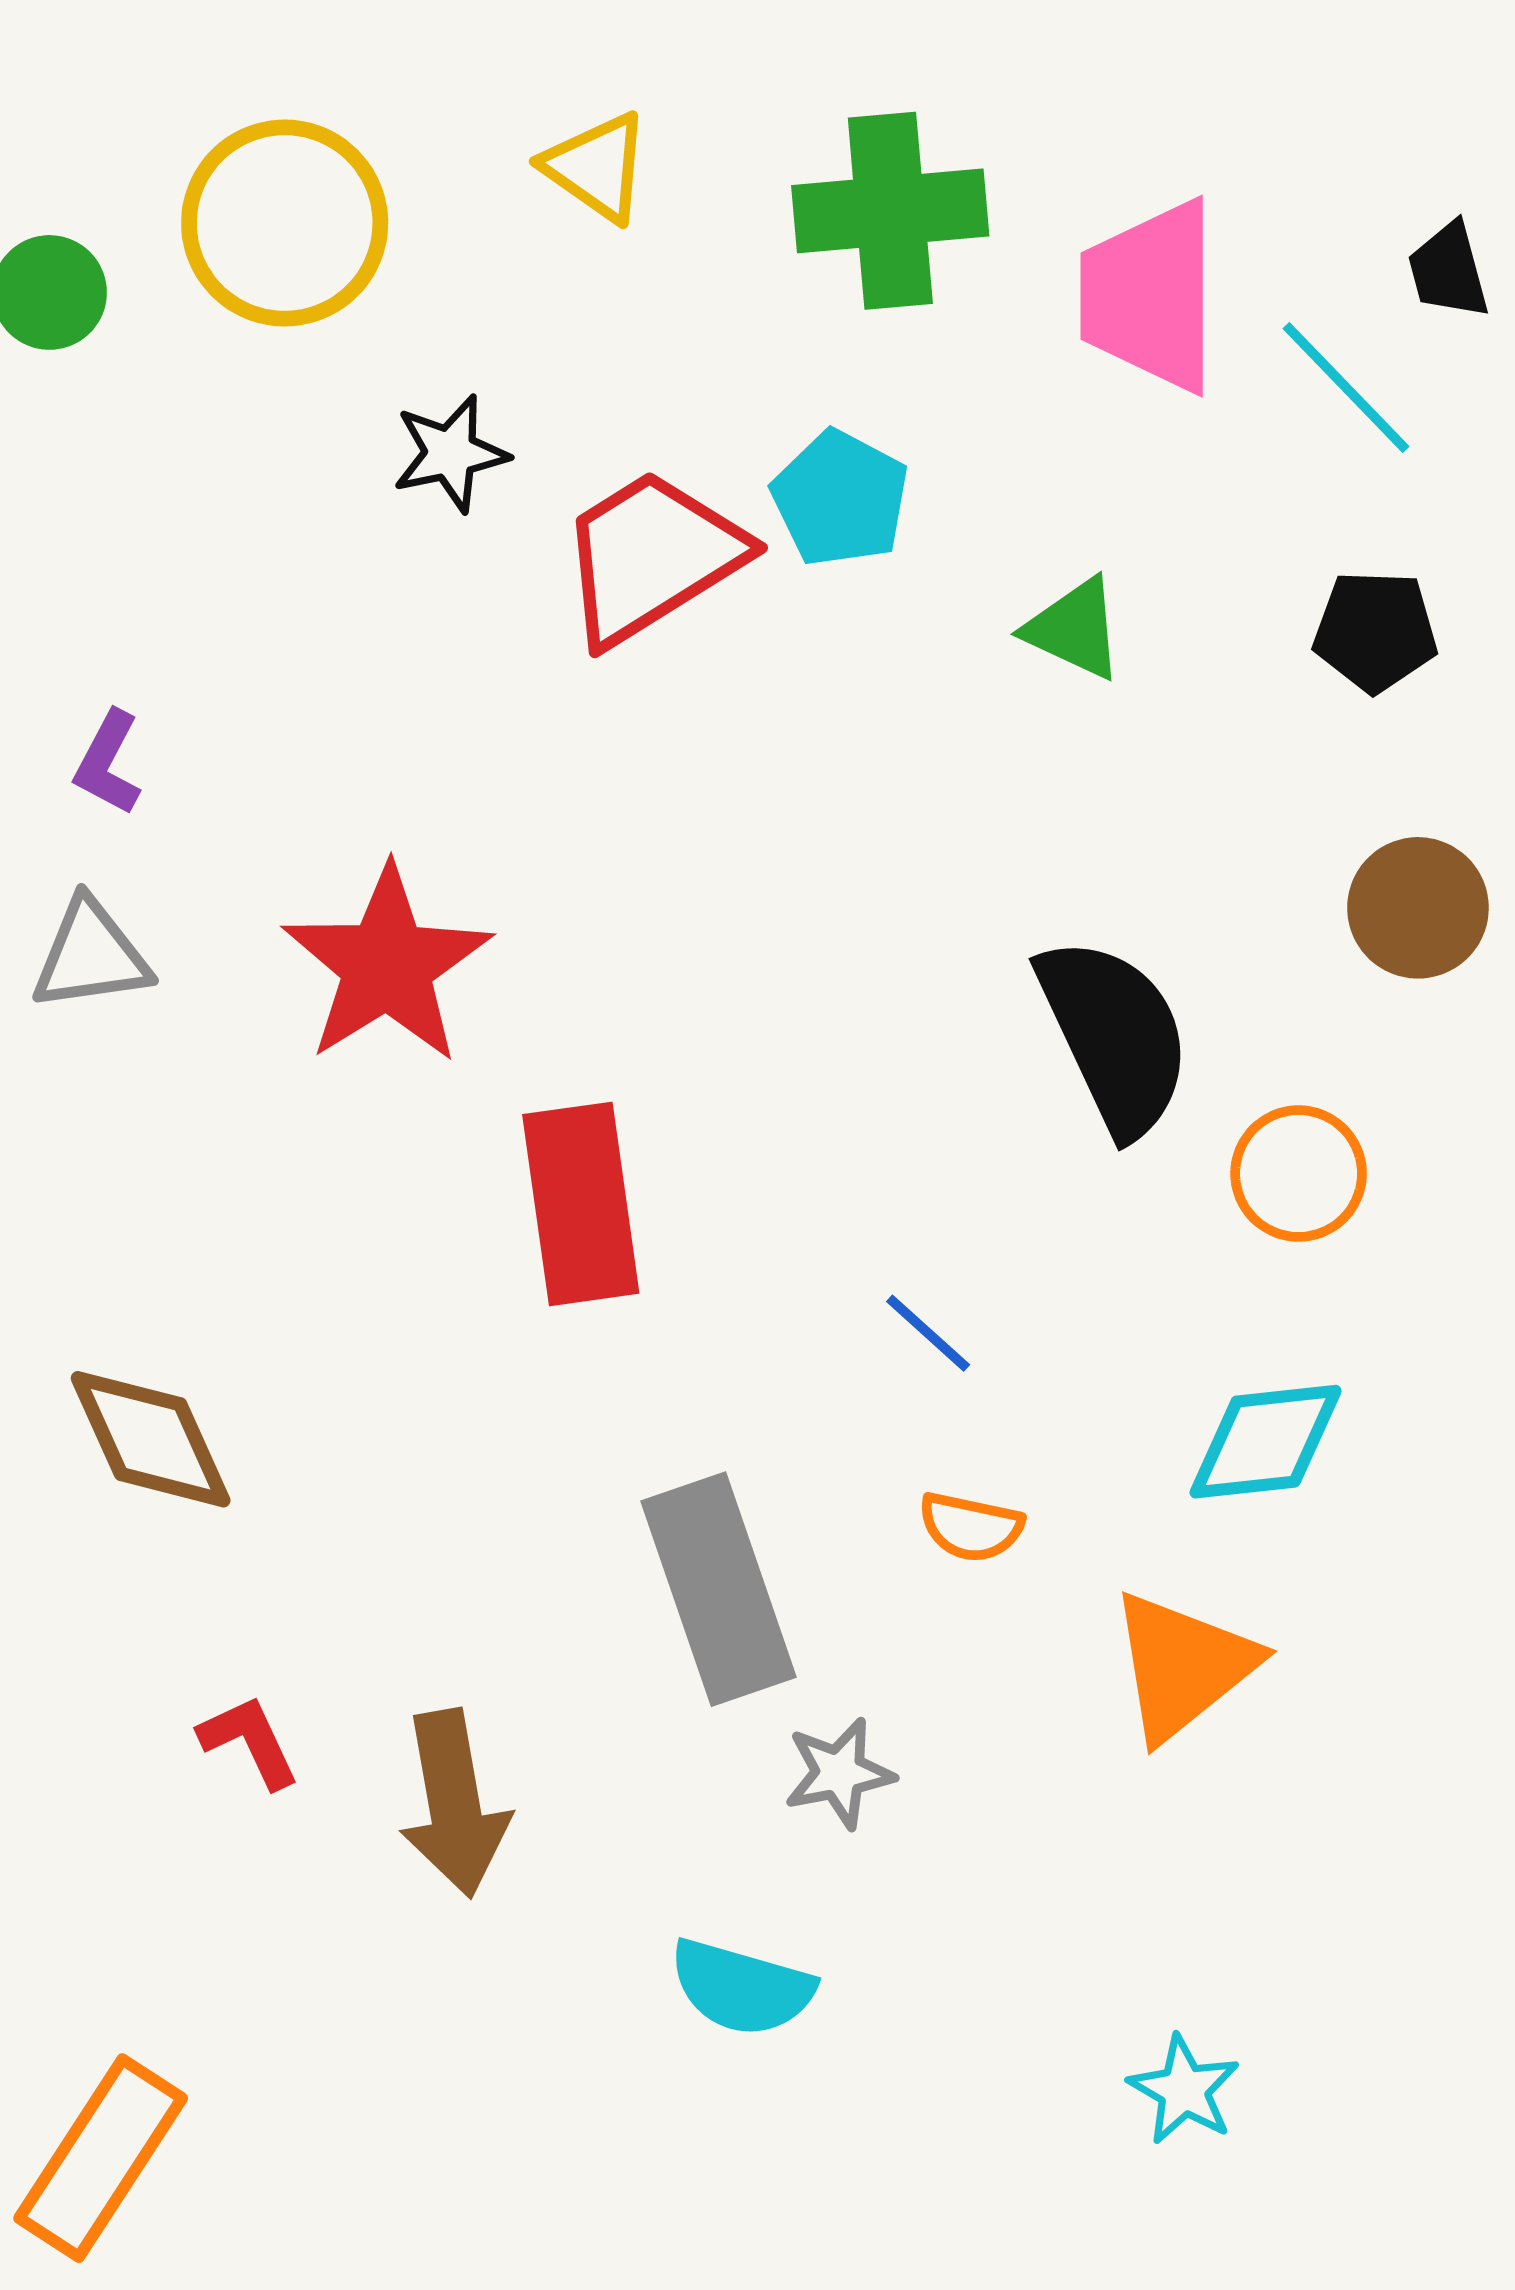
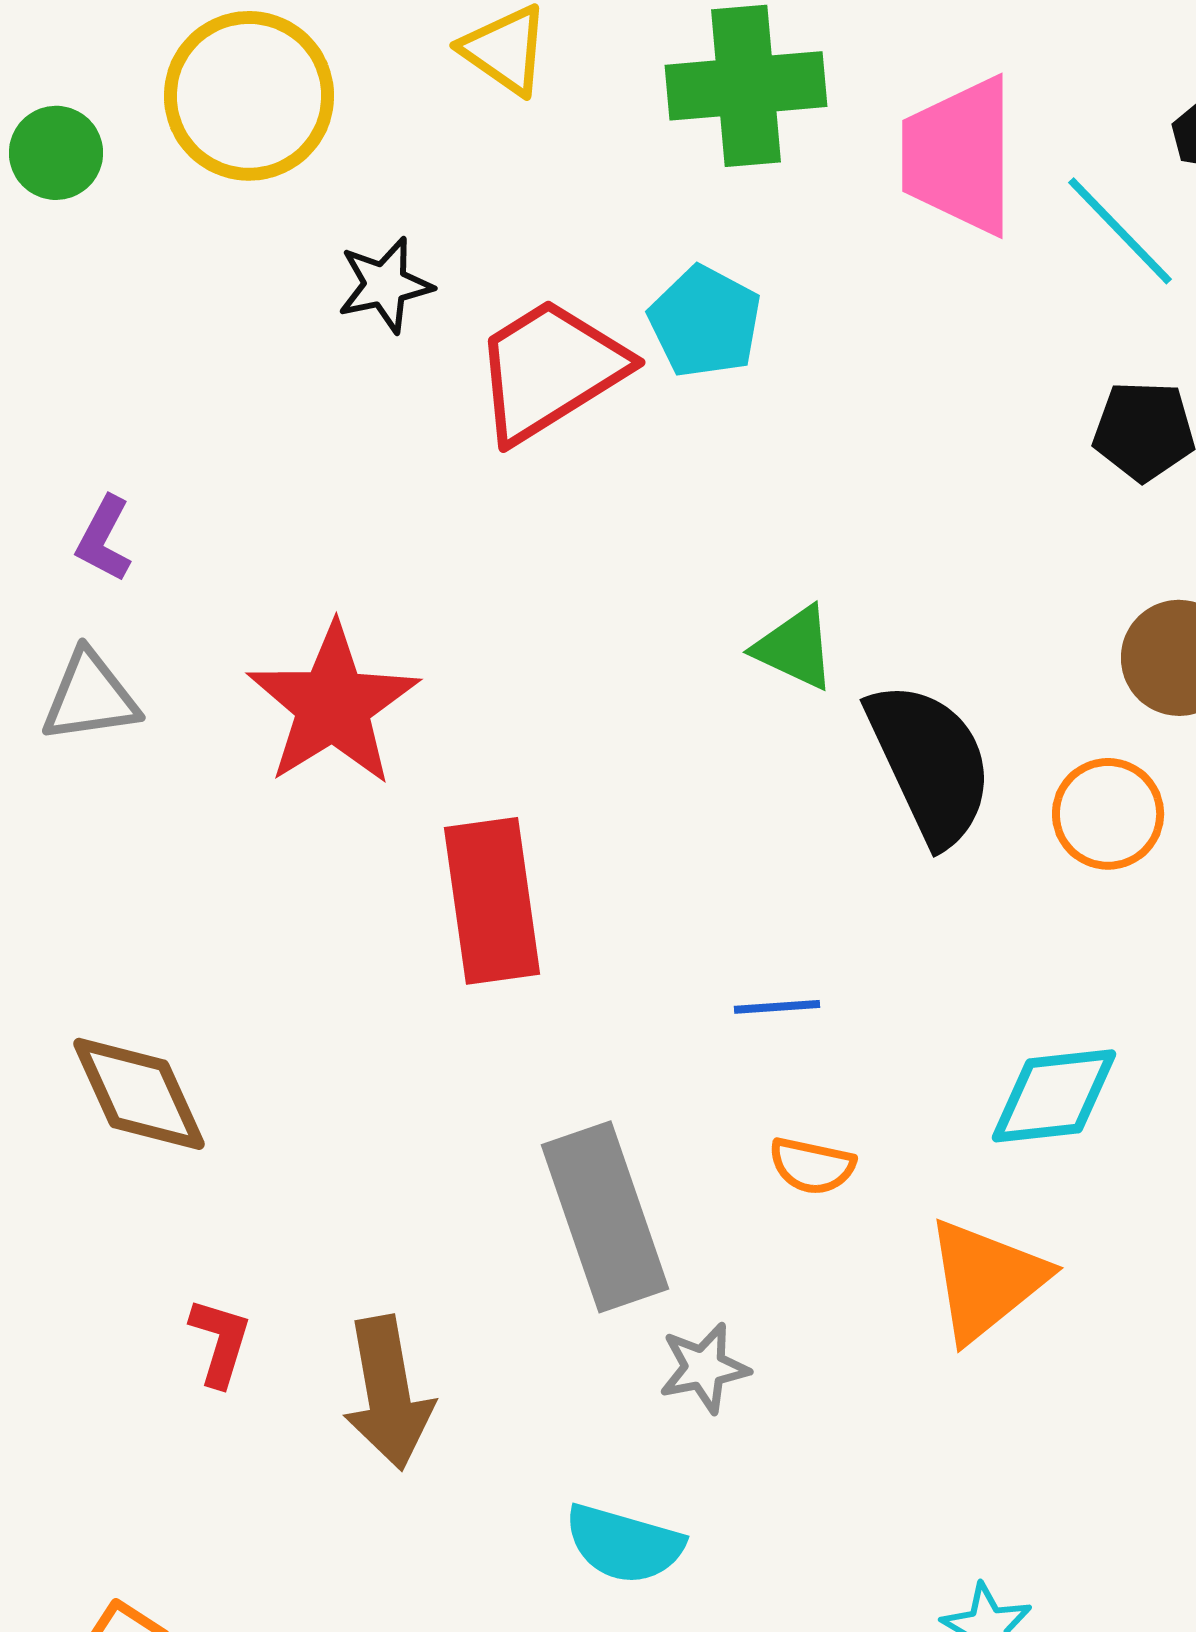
green triangle: (1074, 629) -> (795, 648), moved
orange circle: (1299, 1174) -> (1108, 814), moved
blue line: (928, 1333) -> (777, 1007), turned -46
red L-shape: (249, 1741) -> (220, 1342), turned 42

